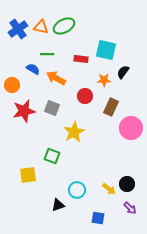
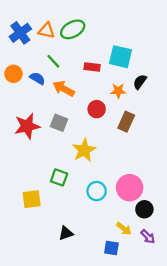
green line: (47, 54) -> (53, 61), turned 48
orange circle: (12, 85) -> (13, 74), moved
pink circle: (131, 128) -> (130, 188), moved
yellow arrow: (109, 189) -> (124, 229), moved
cyan circle: (77, 190) -> (97, 191), moved

